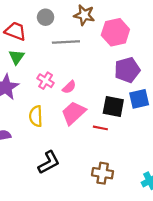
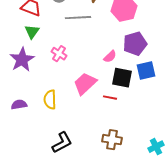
pink semicircle: (69, 87) -> (110, 57), moved
yellow semicircle: (36, 116) -> (50, 100), moved
black L-shape: (49, 162) -> (62, 143), moved

